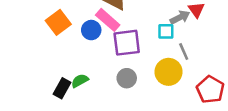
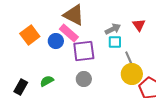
gray arrow: (180, 17) -> (113, 29), moved
yellow circle: (169, 72) -> (132, 74), moved
black rectangle: (62, 88) -> (21, 87), moved

